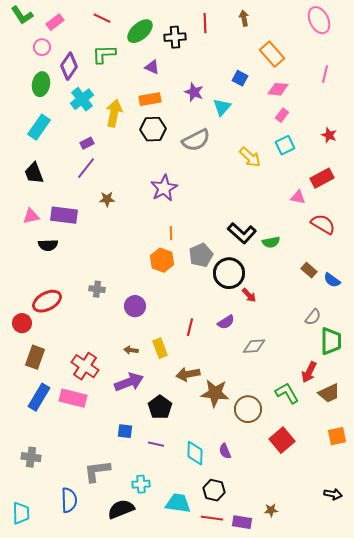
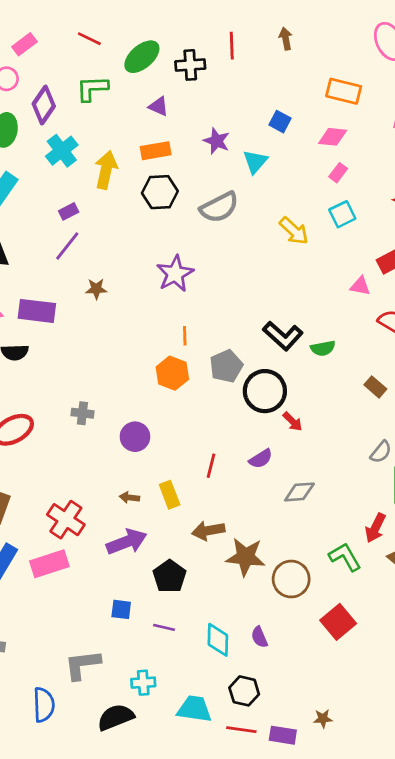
orange rectangle: (272, 54) -> (344, 91), moved, turned -35
pink rectangle: (73, 398) -> (49, 564), turned -32

